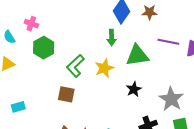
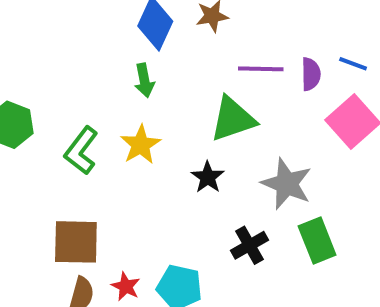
green triangle: (137, 55) -> (233, 119), moved
brown square: (66, 94) -> (76, 242), moved, size x1.4

